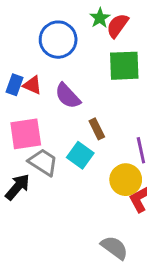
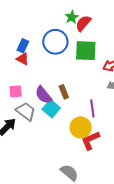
blue circle: (58, 40) -> (55, 42), moved
blue rectangle: (15, 85) -> (23, 46), moved
purple semicircle: (68, 96) -> (43, 95), moved
pink square: (26, 134) -> (16, 91), size x0.6

